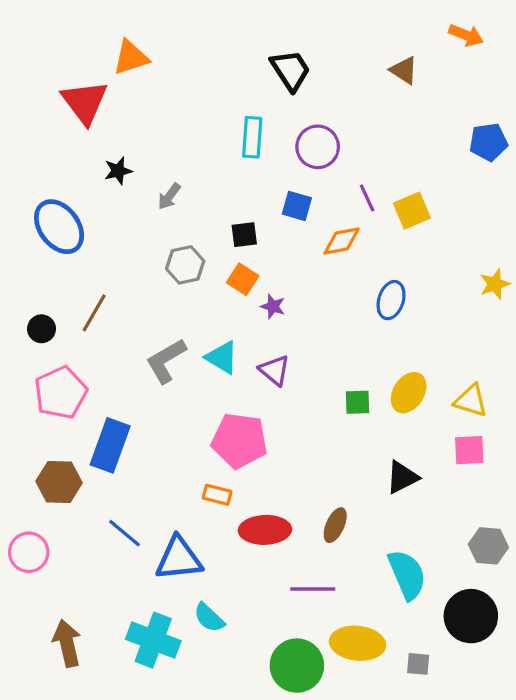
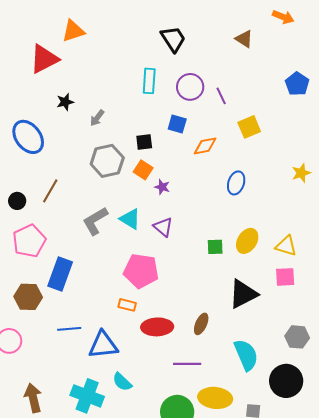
red triangle: (85, 102) -> (44, 59), turned 40
blue pentagon: (488, 142) -> (297, 84), turned -30
purple line: (367, 198) -> (221, 96), moved
gray hexagon: (185, 265) -> (107, 161), size x1.4
black triangle: (402, 477) -> (243, 294), size x1.4
blue line: (125, 533) -> (69, 329), turned -45

